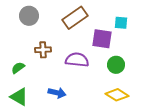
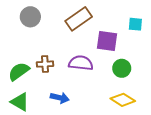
cyan square: (121, 23) -> (135, 24), moved
brown cross: (43, 50) -> (45, 64), moved
green semicircle: (18, 68) -> (19, 71), size x1.5

